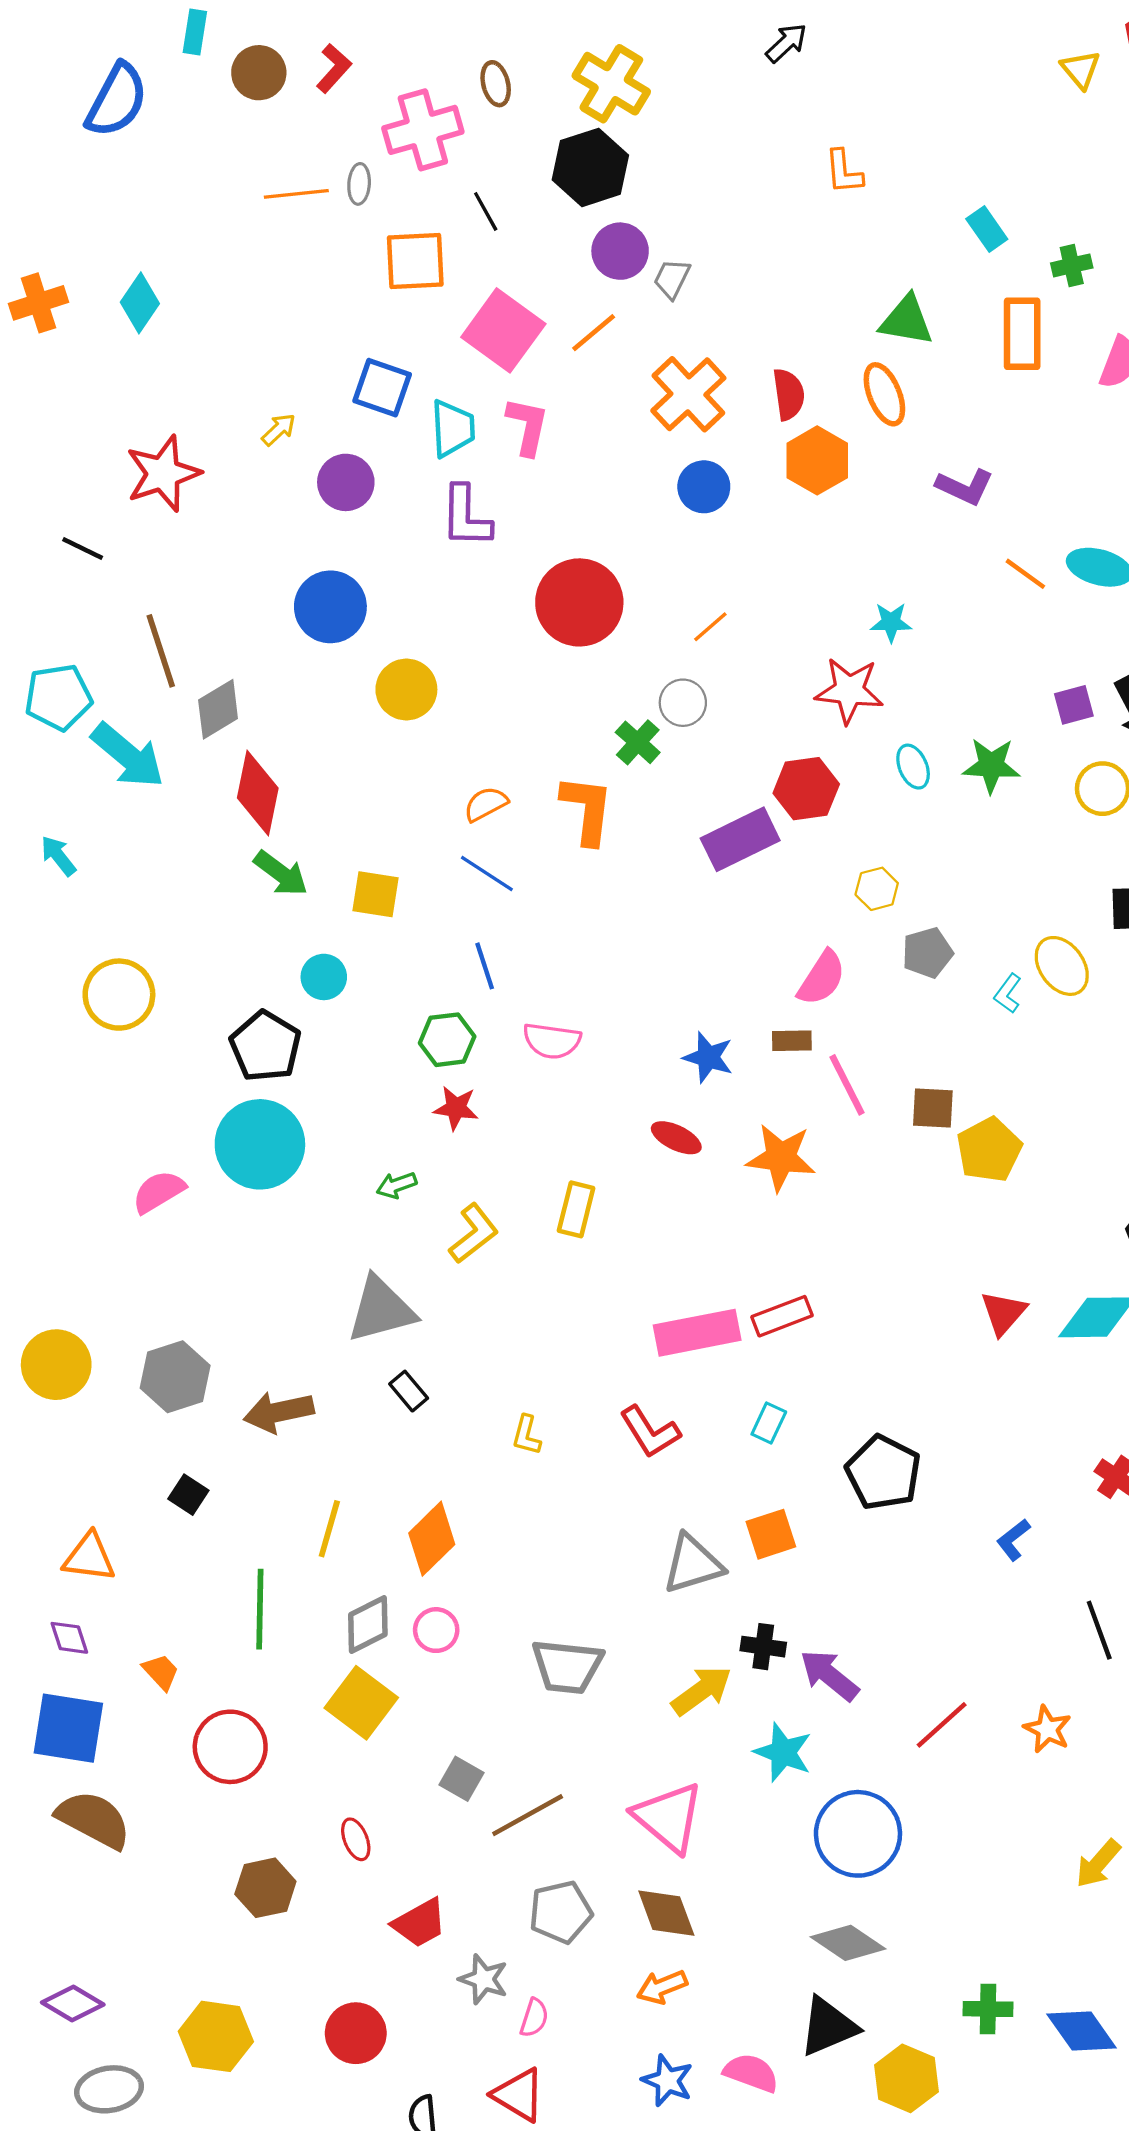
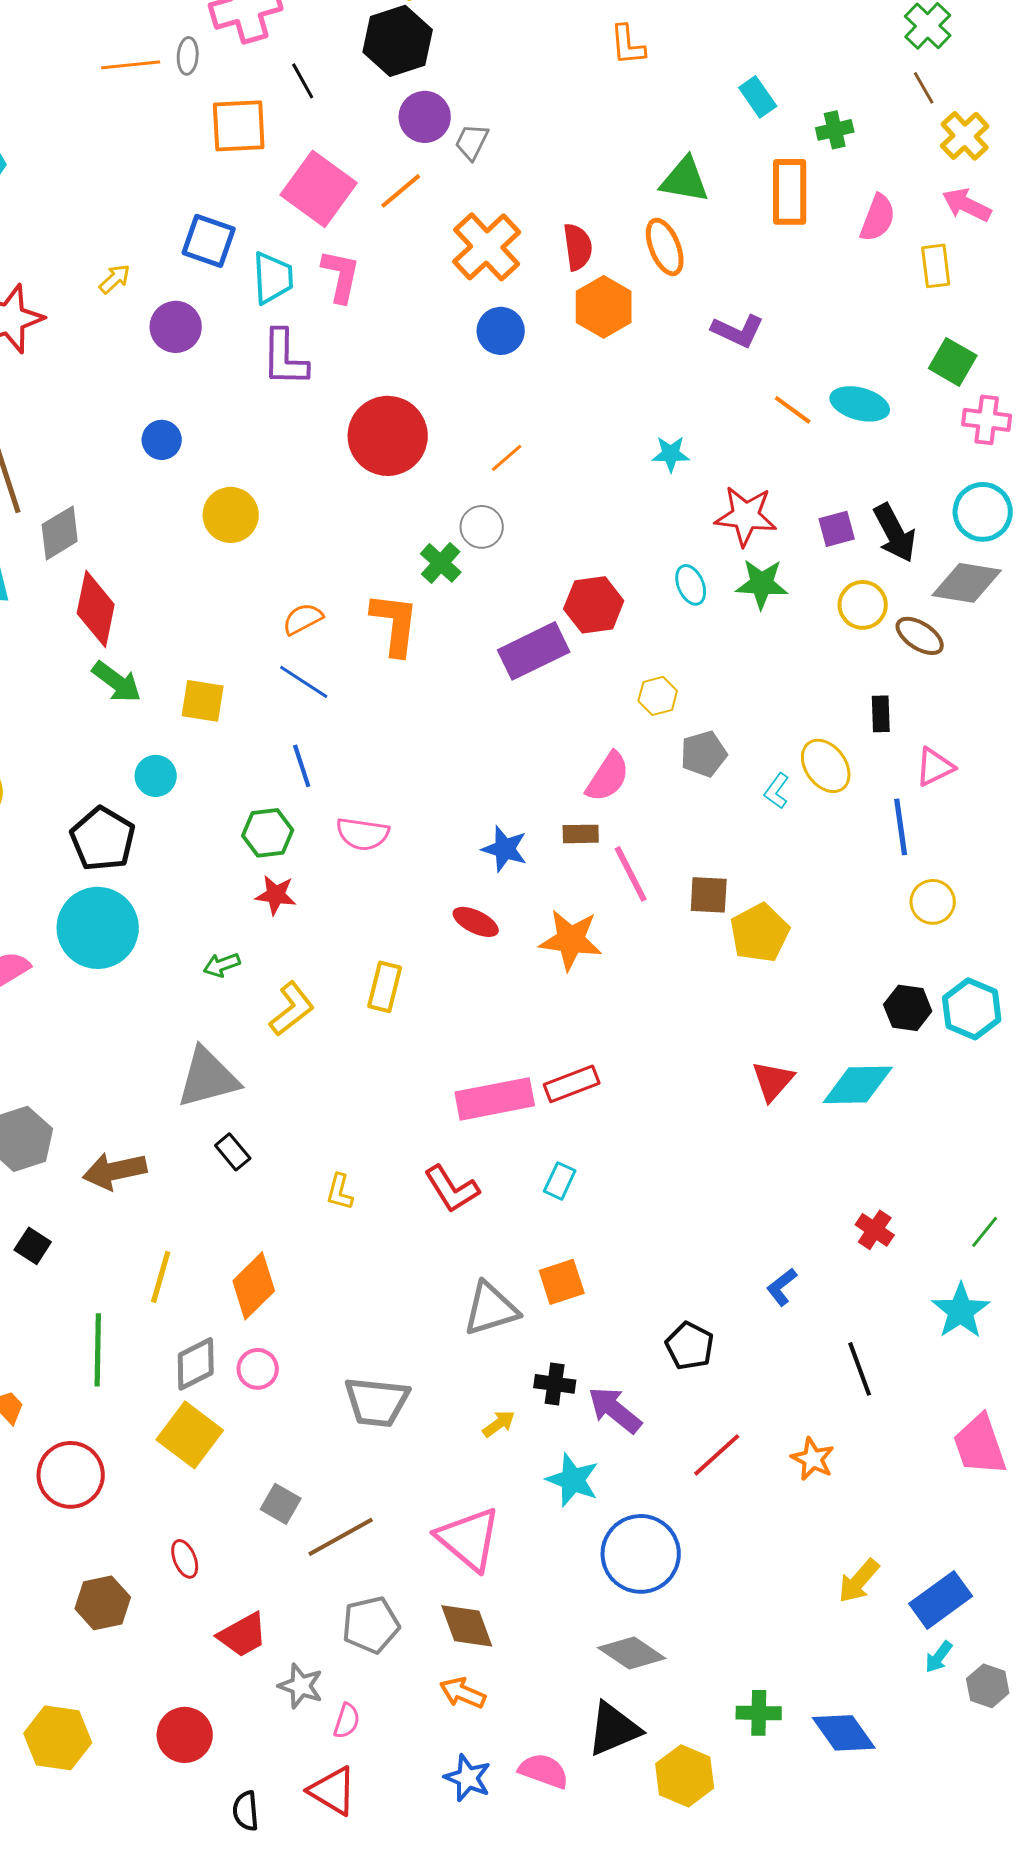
blue circle: (330, 607) -> (162, 440), size x0.6
red star: (849, 691) -> (746, 516), moved
black pentagon: (883, 1473) -> (690, 1346), moved, size x0.7
yellow arrow: (702, 1691) -> (499, 1424), size x0.6
orange arrow: (662, 1987) -> (463, 1693), turned 45

